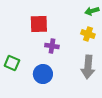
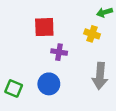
yellow cross: (88, 34) -> (92, 34), moved
green square: (12, 63) -> (14, 88), moved

